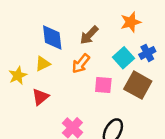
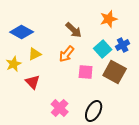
brown arrow: (89, 35) -> (74, 30), turned -90
blue diamond: (52, 37) -> (22, 32), moved, turned -55
red triangle: (40, 97) -> (33, 82), turned -35

